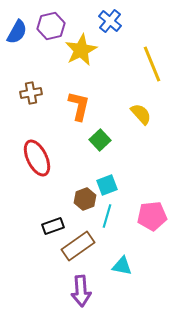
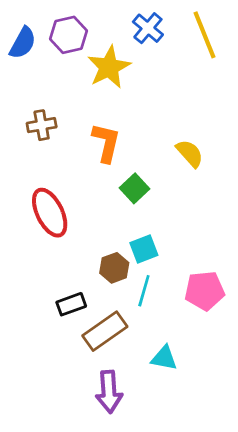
yellow line: (152, 64) -> (205, 35), moved

